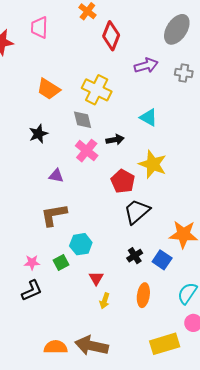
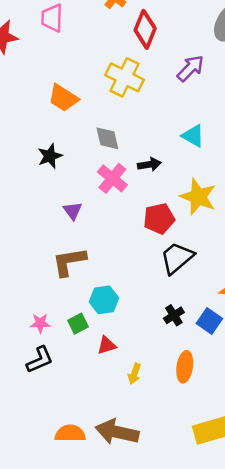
purple arrow: (146, 65) -> (190, 68), turned -30
yellow cross: (97, 90) -> (125, 77), moved
purple triangle: (56, 176) -> (73, 211), turned 42
red pentagon: (123, 181) -> (159, 219), turned 30
red triangle: (96, 278) -> (107, 345), moved, turned 42

